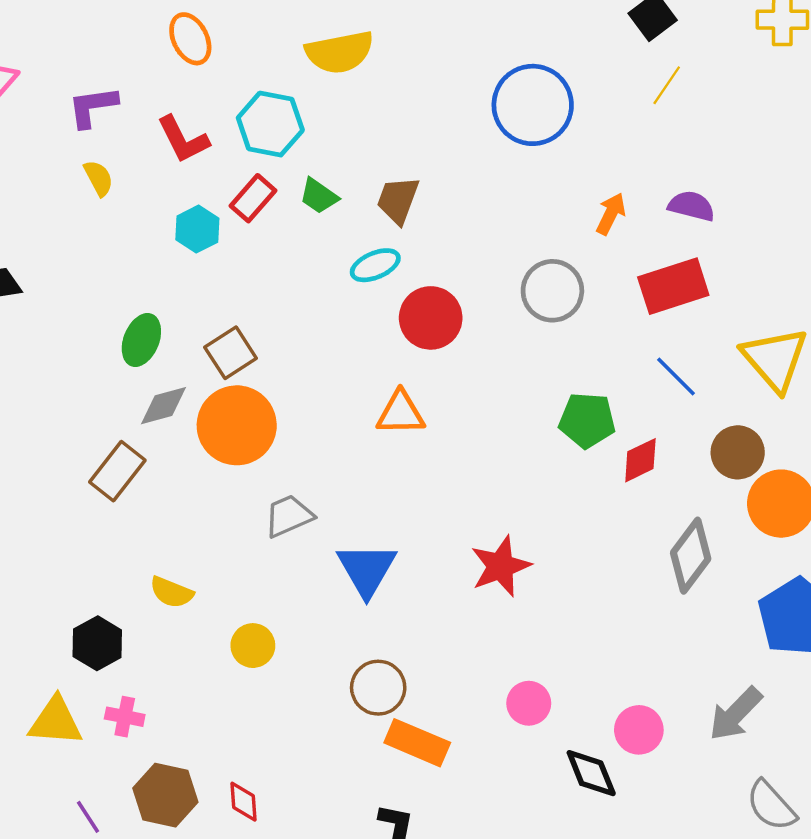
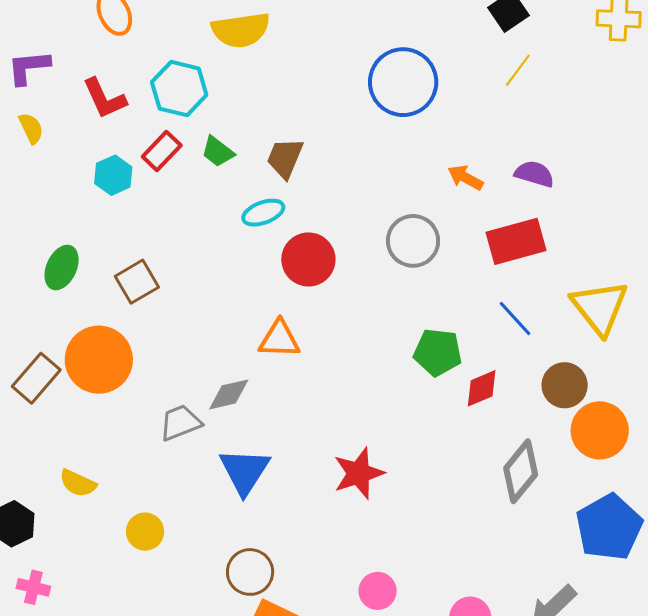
orange arrow: (611, 214) -> (465, 178), turned -90
gray diamond: (164, 406) -> (229, 394), moved
orange circle: (237, 425) -> (99, 360), moved

